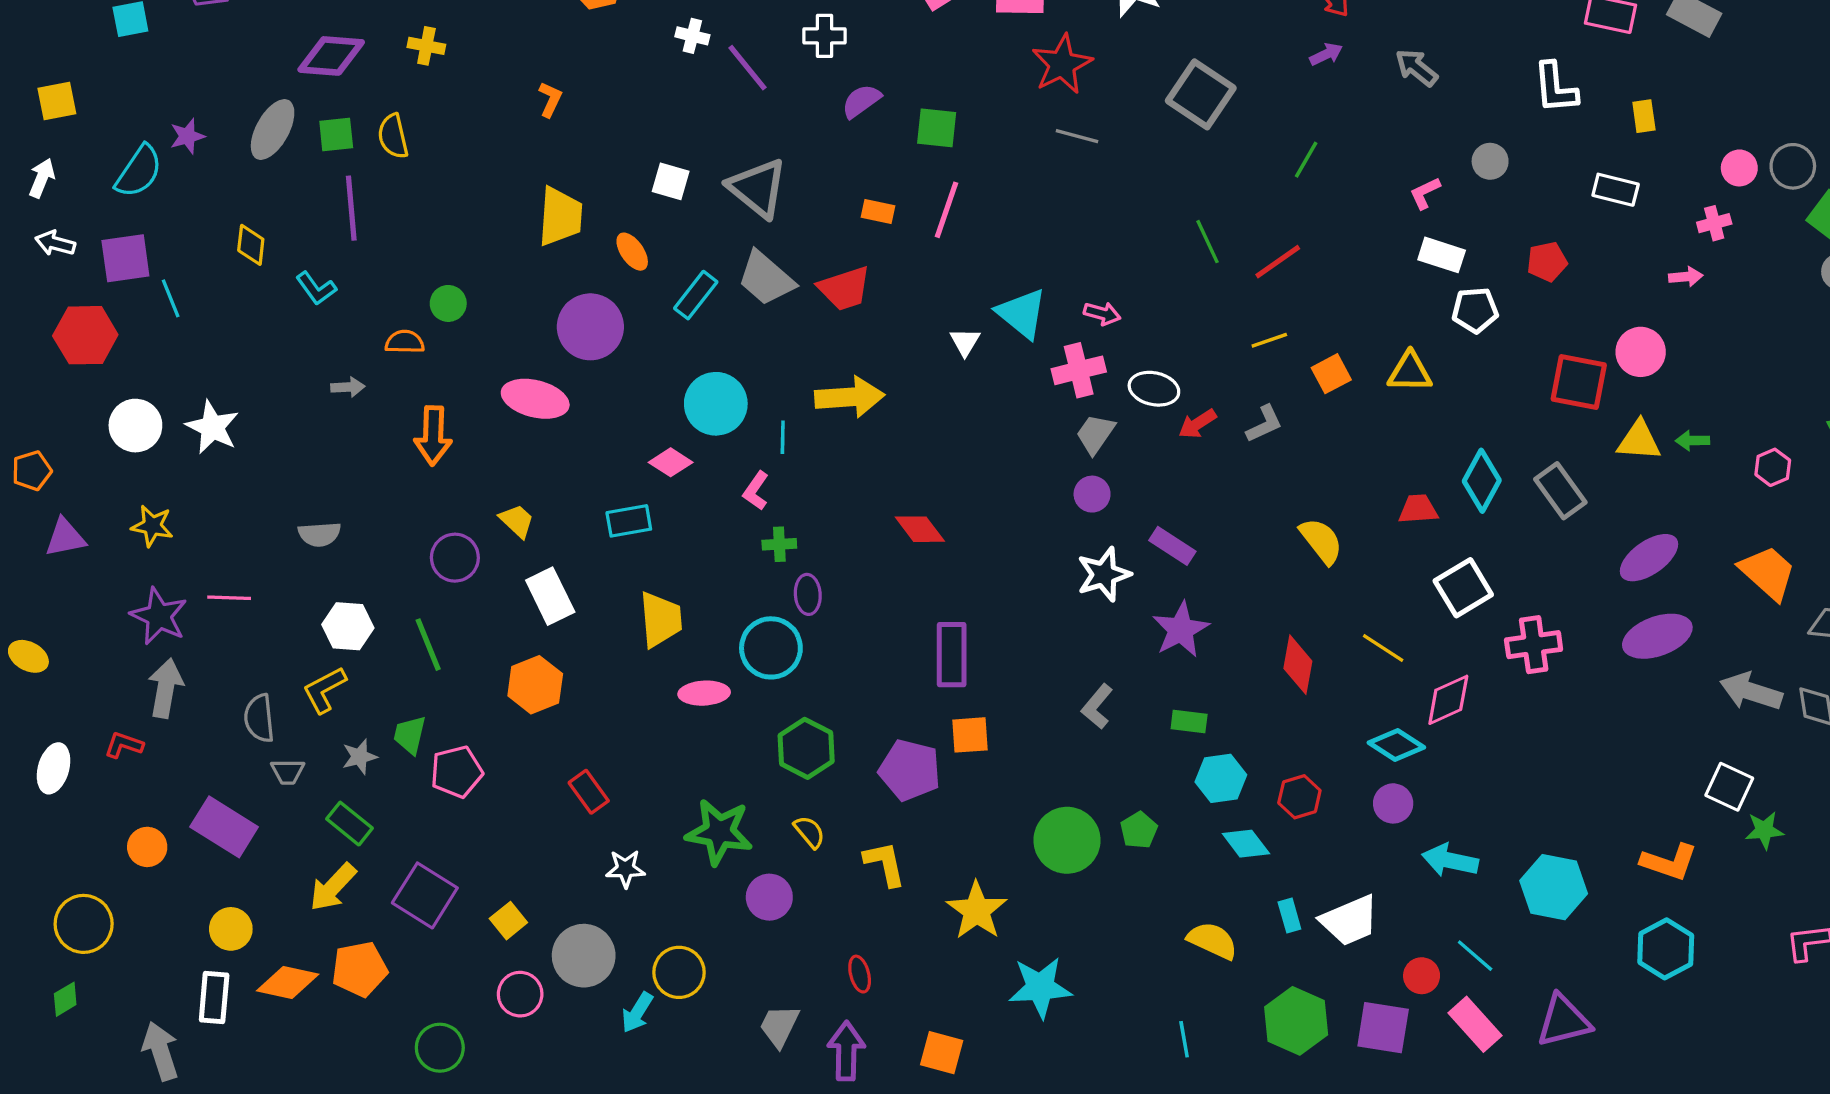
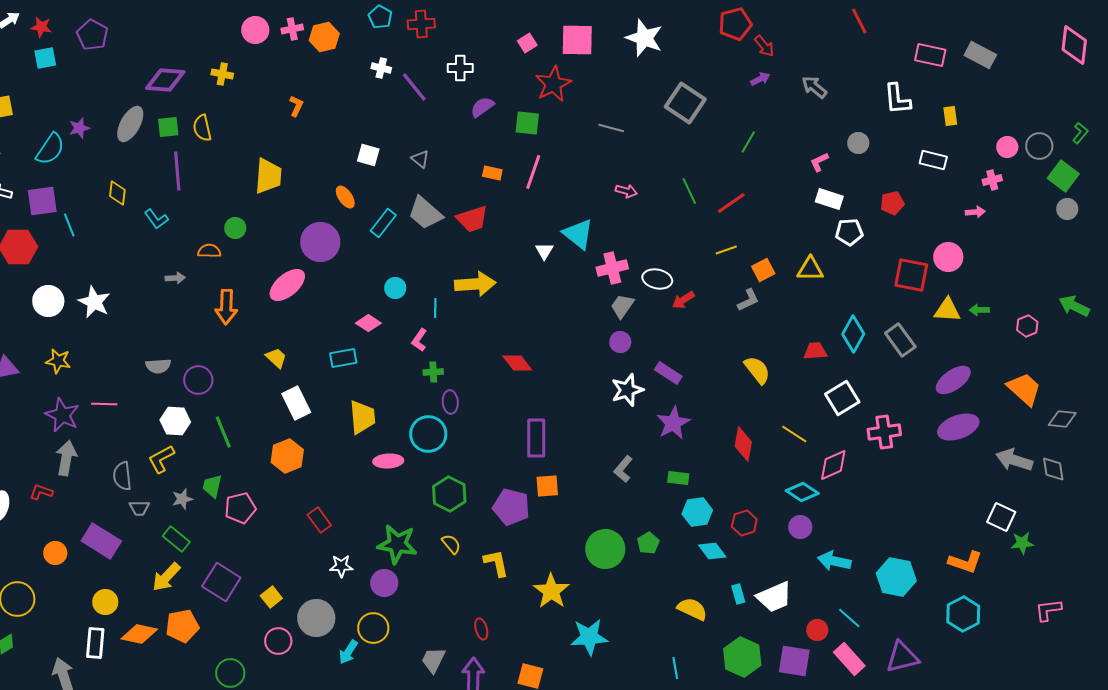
red star: (1062, 64) -> (553, 84), moved
gray triangle: (758, 188) -> (420, 159), size x0.5
yellow trapezoid: (560, 216) -> (268, 176), moved
pink arrow: (1102, 313) -> (626, 191), moved
pink ellipse: (535, 399) -> (287, 285), turned -54
cyan circle: (716, 404) -> (395, 288), size x0.6
gray L-shape: (1264, 424) -> (748, 300), moved
purple circle: (455, 558) -> (198, 380), moved
purple circle: (769, 897) -> (384, 583), moved

